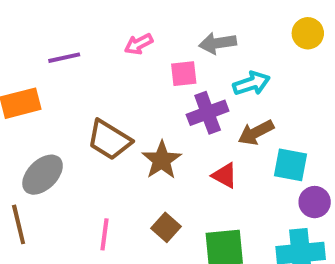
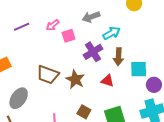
purple line: (64, 58) -> (22, 27), moved
pink square: (184, 74) -> (69, 36), moved
brown arrow: (256, 133) -> (118, 57), turned -48

